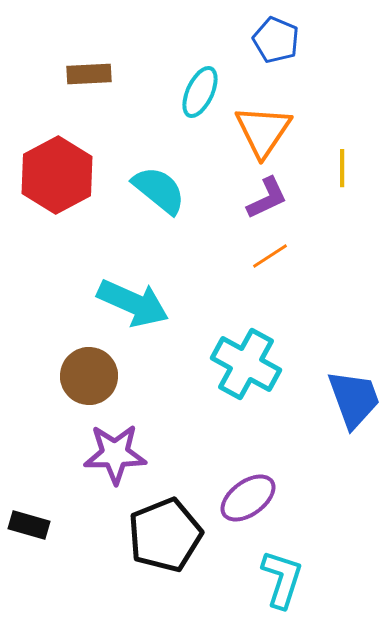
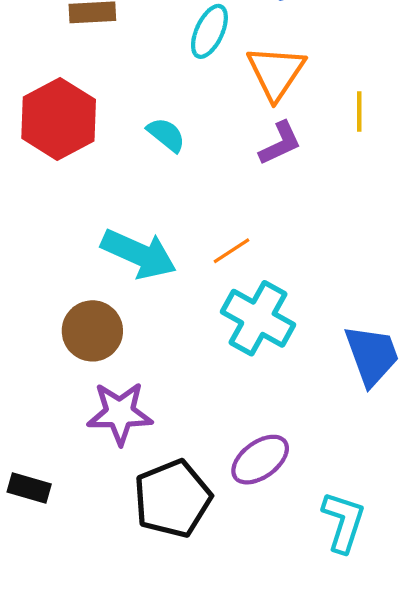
cyan semicircle: (159, 190) -> (166, 135), size x0.7
orange line: (270, 256) -> (232, 251), moved
cyan L-shape: (282, 579) -> (343, 522), moved

